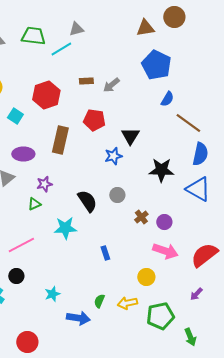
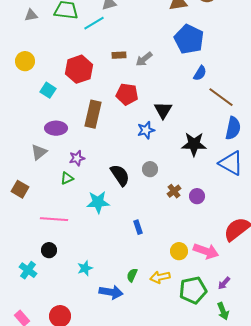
pink line: (21, 245) -> (54, 219), turned 32
pink arrow: (165, 251) -> (206, 251), moved
purple arrow: (196, 294) -> (224, 283), moved

